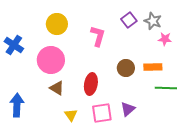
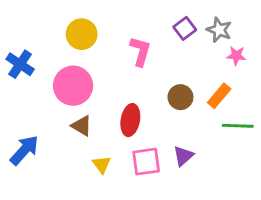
orange rectangle: (153, 67) -> (219, 96), turned -48
blue arrow: (17, 105) -> (24, 150), turned 40

